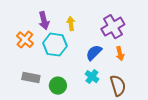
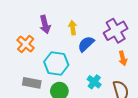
cyan hexagon: (55, 45) -> (56, 63), moved
blue semicircle: (94, 53) -> (86, 44), moved

